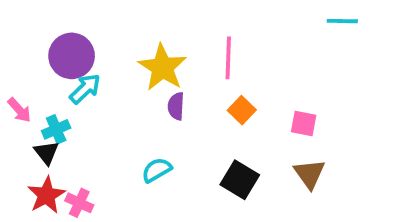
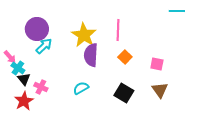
purple semicircle: (176, 106) -> (91, 55), size x1.6
cyan cross: (56, 129) -> (18, 68), moved, turned -32
pink cross: (79, 203) -> (41, 87), moved

